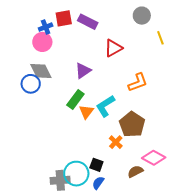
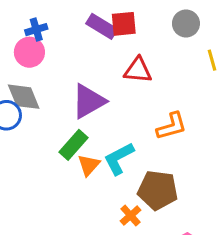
red square: (64, 18) -> (124, 24), moved
red triangle: (113, 48) -> (138, 70), turned 30
purple triangle: (83, 71) -> (89, 101), size x1.4
brown pentagon: (132, 124) -> (158, 190), turned -30

